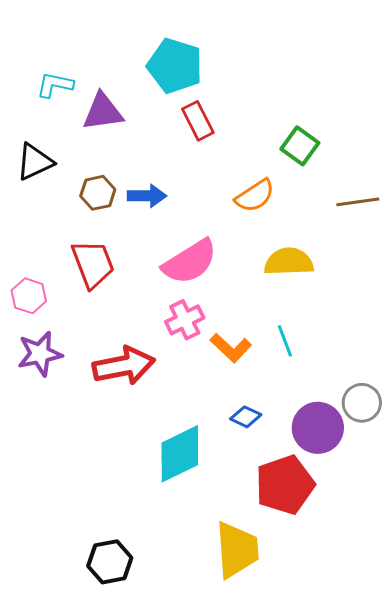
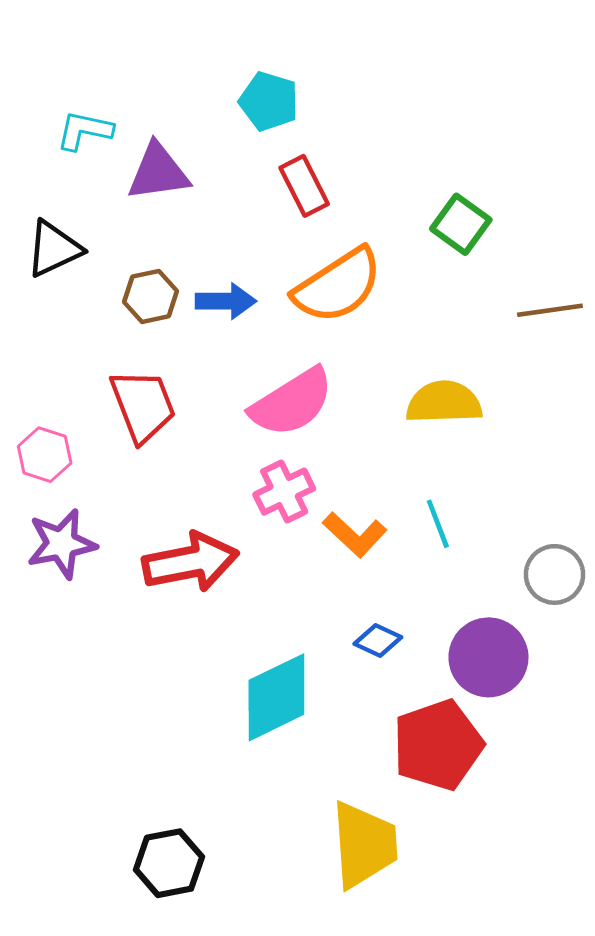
cyan pentagon: (175, 66) -> (269, 101), size x0.7
orange semicircle: (255, 196) -> (338, 286), moved, size x1.5
gray circle: (362, 403) -> (555, 574), moved

